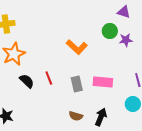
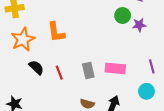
orange L-shape: (77, 47) -> (56, 32), moved, turned 40
red line: (49, 78) -> (59, 73), moved

